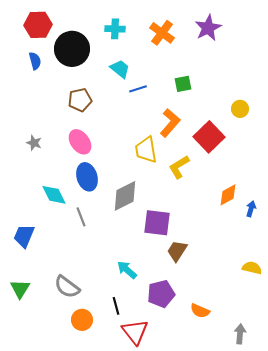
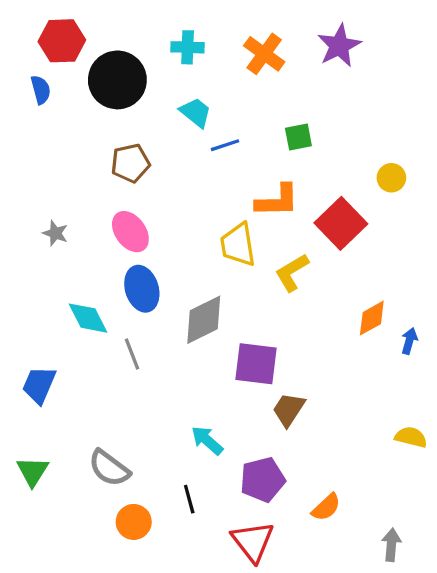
blue semicircle: (35, 61) -> (41, 90), moved
orange L-shape: (170, 123) -> (277, 201), turned 48
orange semicircle: (200, 311) -> (326, 507), turned -66
red triangle: (135, 332) -> (253, 542), moved

